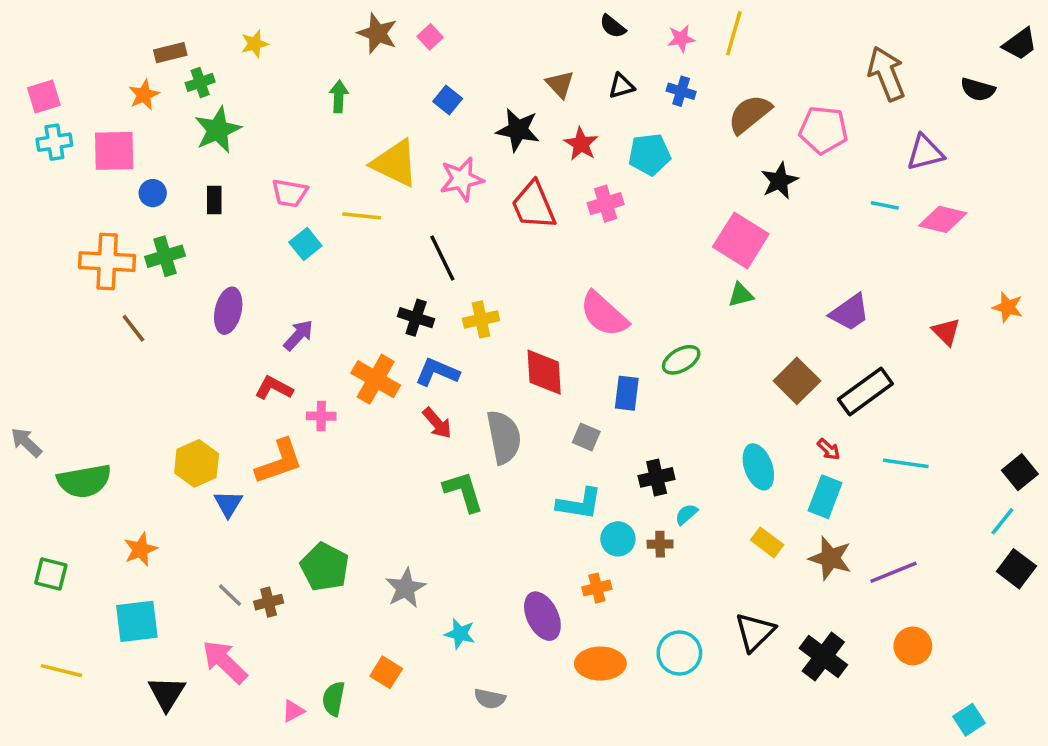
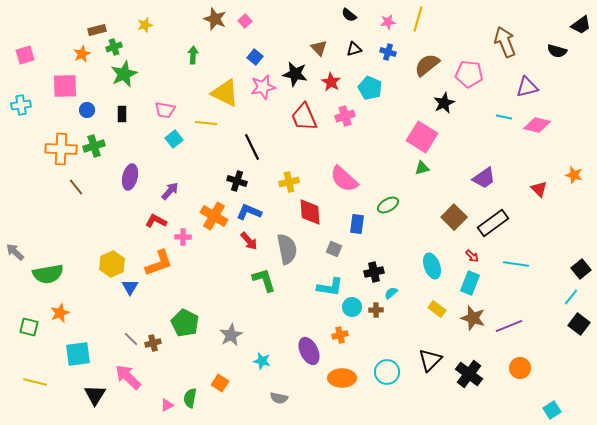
cyan cross: (54, 142) -> (21, 105), moved
cyan pentagon: (650, 154) -> (370, 88), turned 30
pink star: (462, 179) -> (263, 87), moved
yellow cross: (481, 319) -> (289, 182), moved
orange star: (140, 549) -> (60, 313), moved

